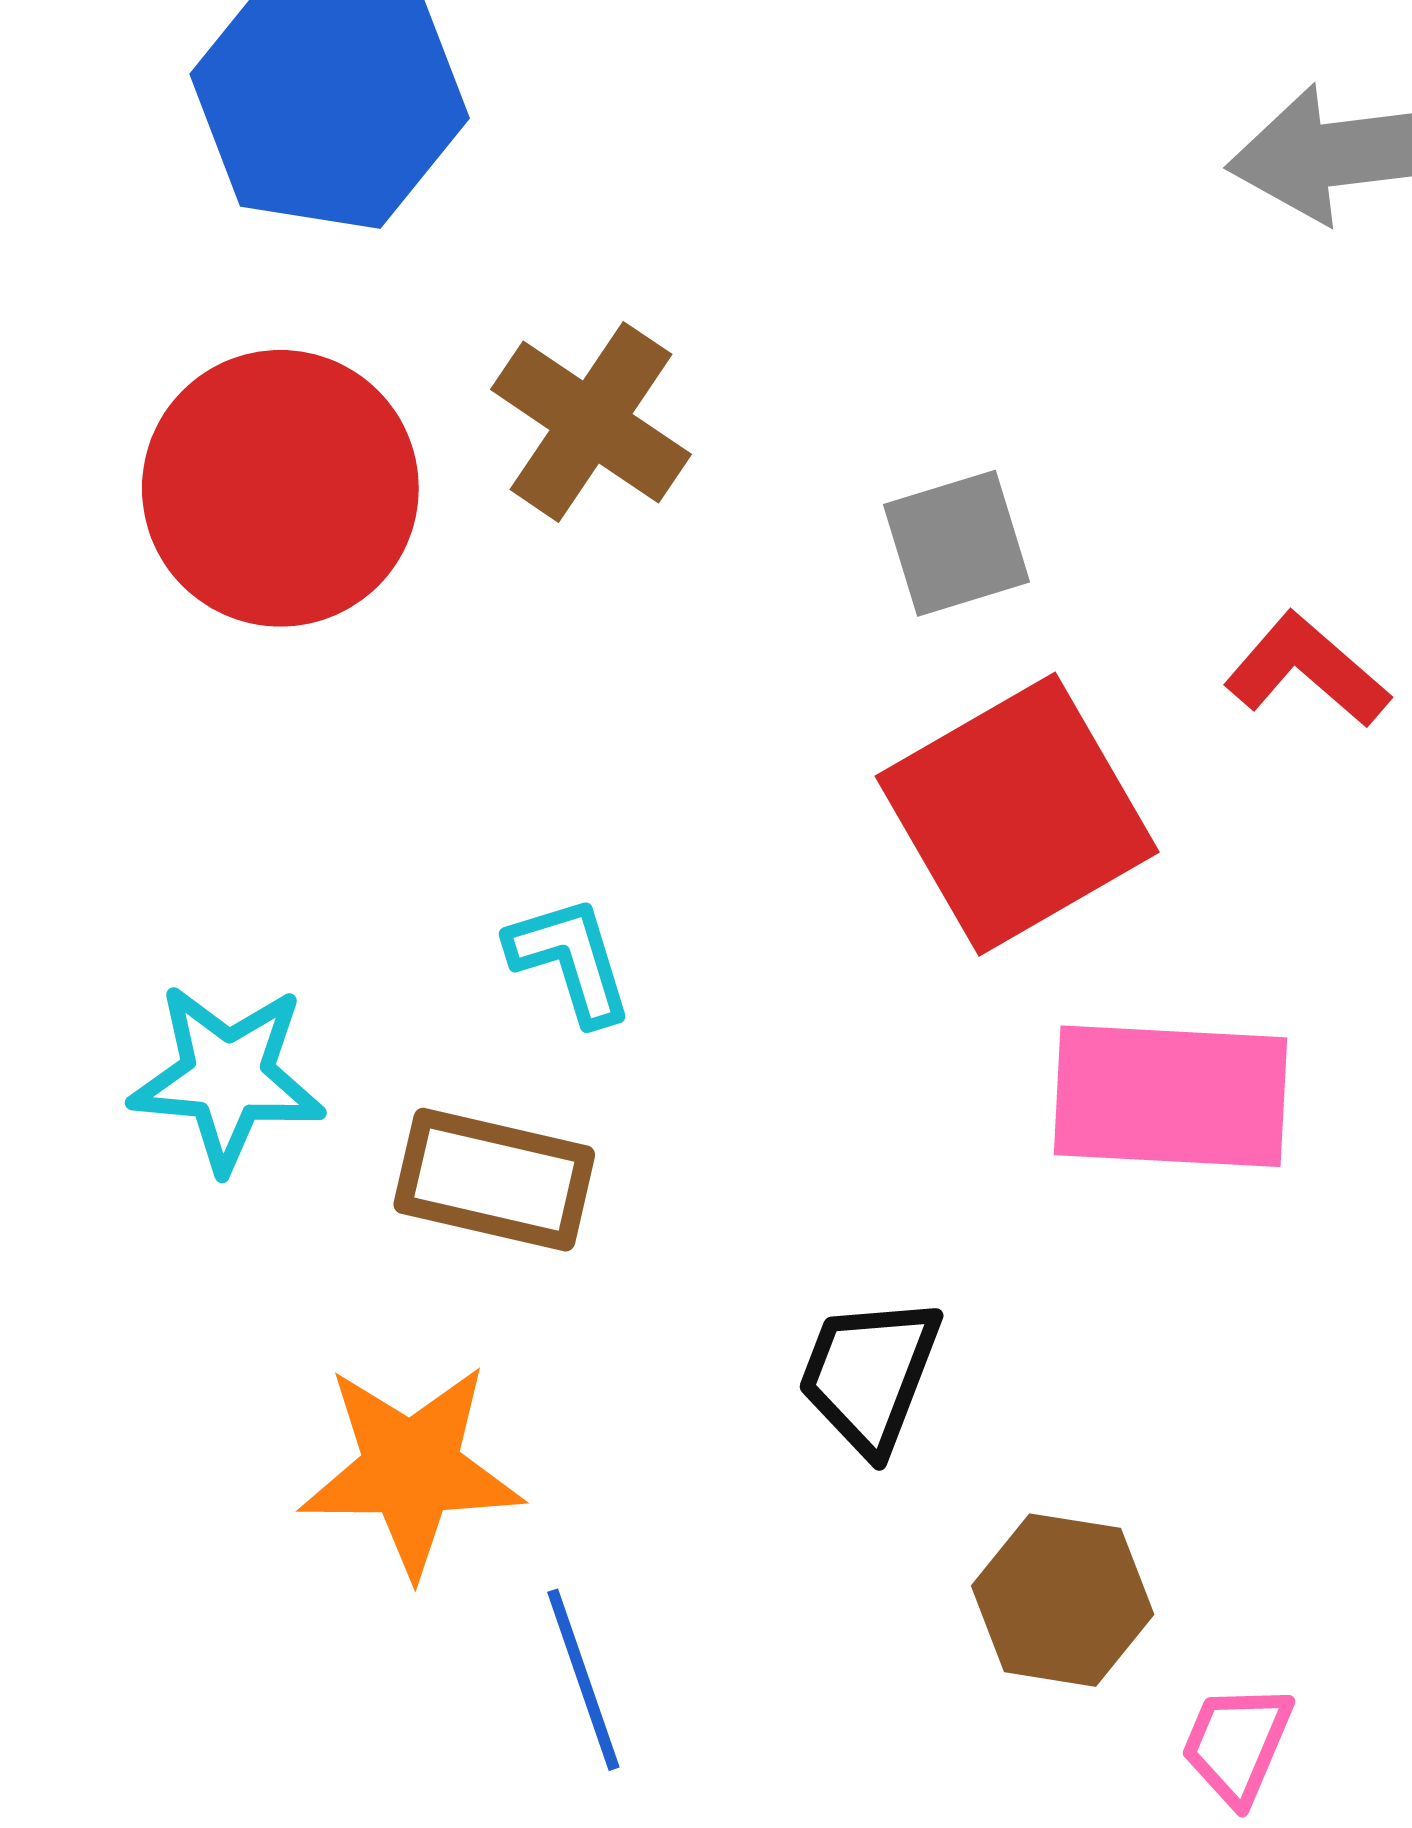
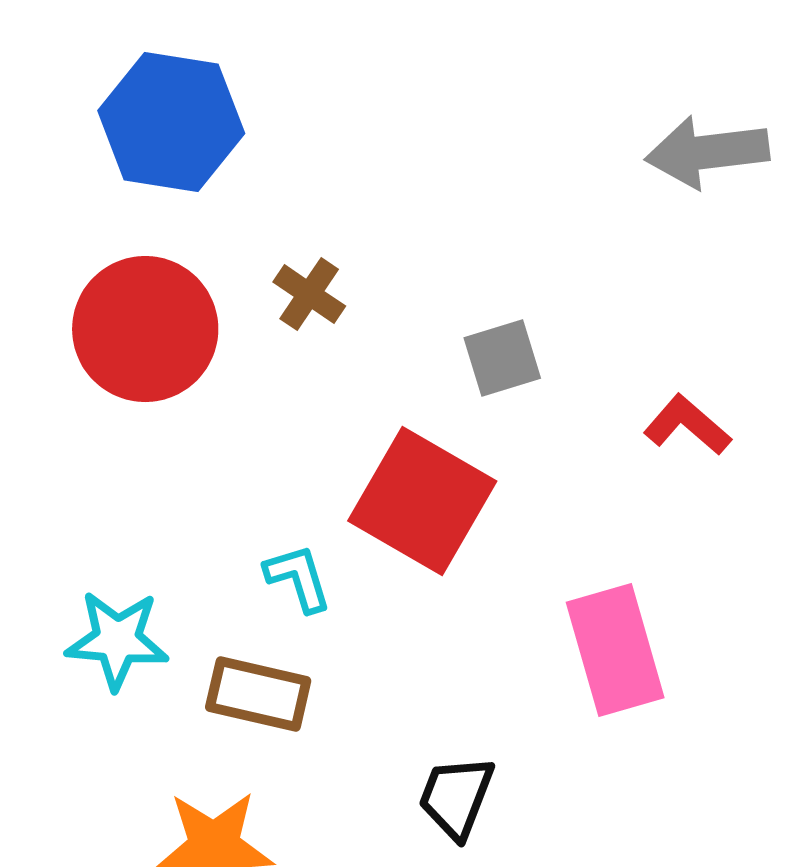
brown cross: (591, 422) -> (309, 294), size x0.7
red square: (1017, 814) -> (422, 501), moved, turned -30
pink rectangle: (1171, 1096) -> (615, 650), turned 71

